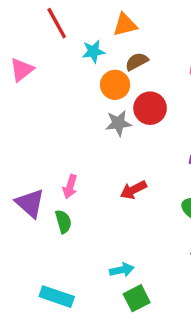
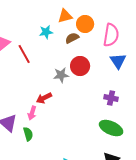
red line: (57, 23) -> (24, 54), moved
orange circle: (115, 85) -> (85, 24), moved
red arrow: (133, 190) -> (44, 98), moved

